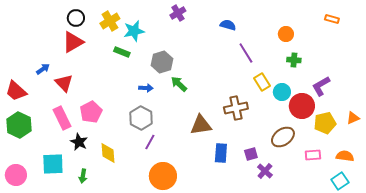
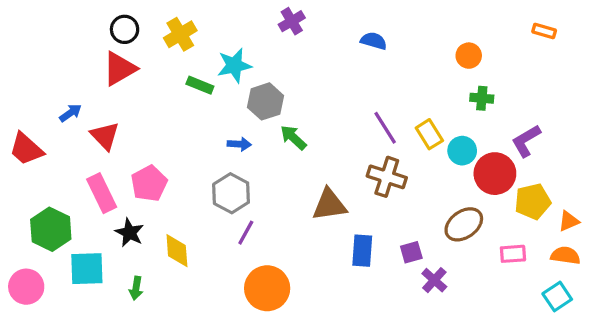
cyan star: (134, 31) -> (234, 65), moved
purple line: (246, 53) -> (385, 128), moved
brown cross: (236, 108) -> (387, 177), turned 30
orange triangle: (353, 118) -> (569, 221), moved
green hexagon: (19, 125) -> (51, 229), moved

